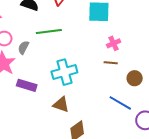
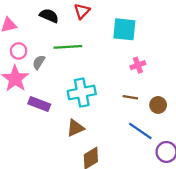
brown line: (111, 63) -> (130, 97), moved
brown triangle: (61, 105) -> (75, 128), turned -48

